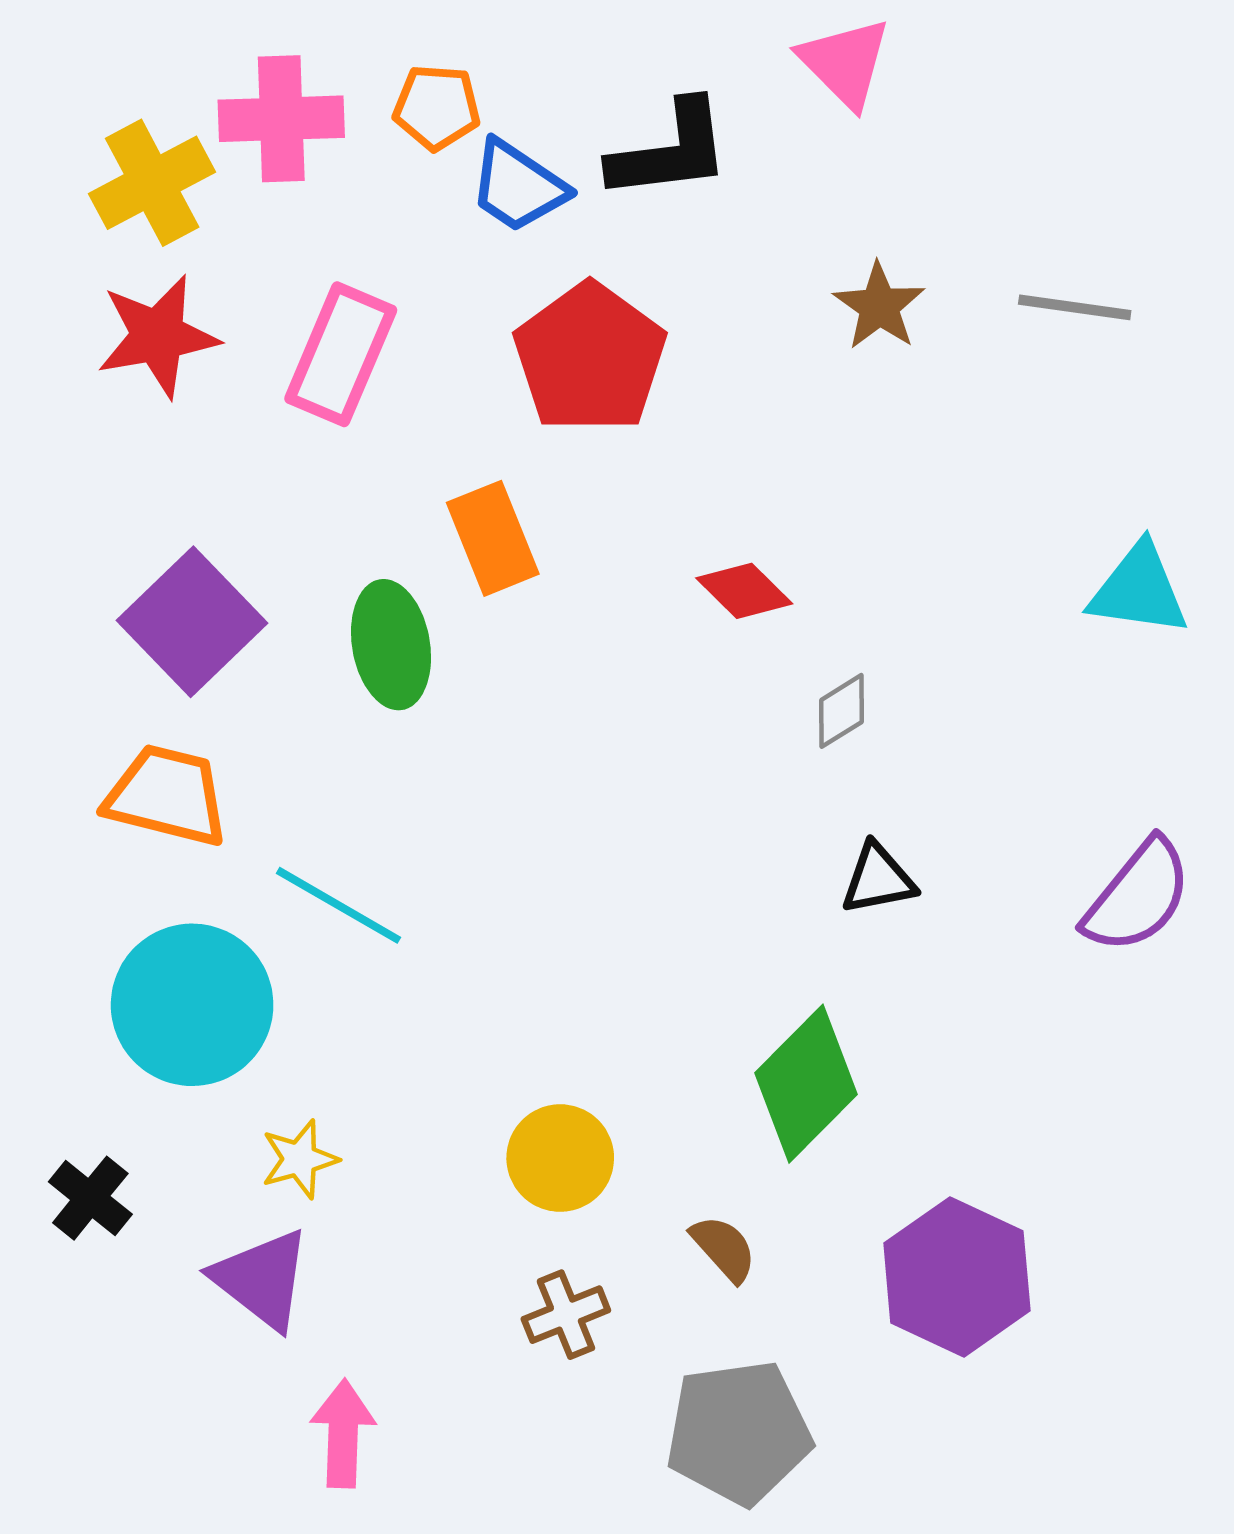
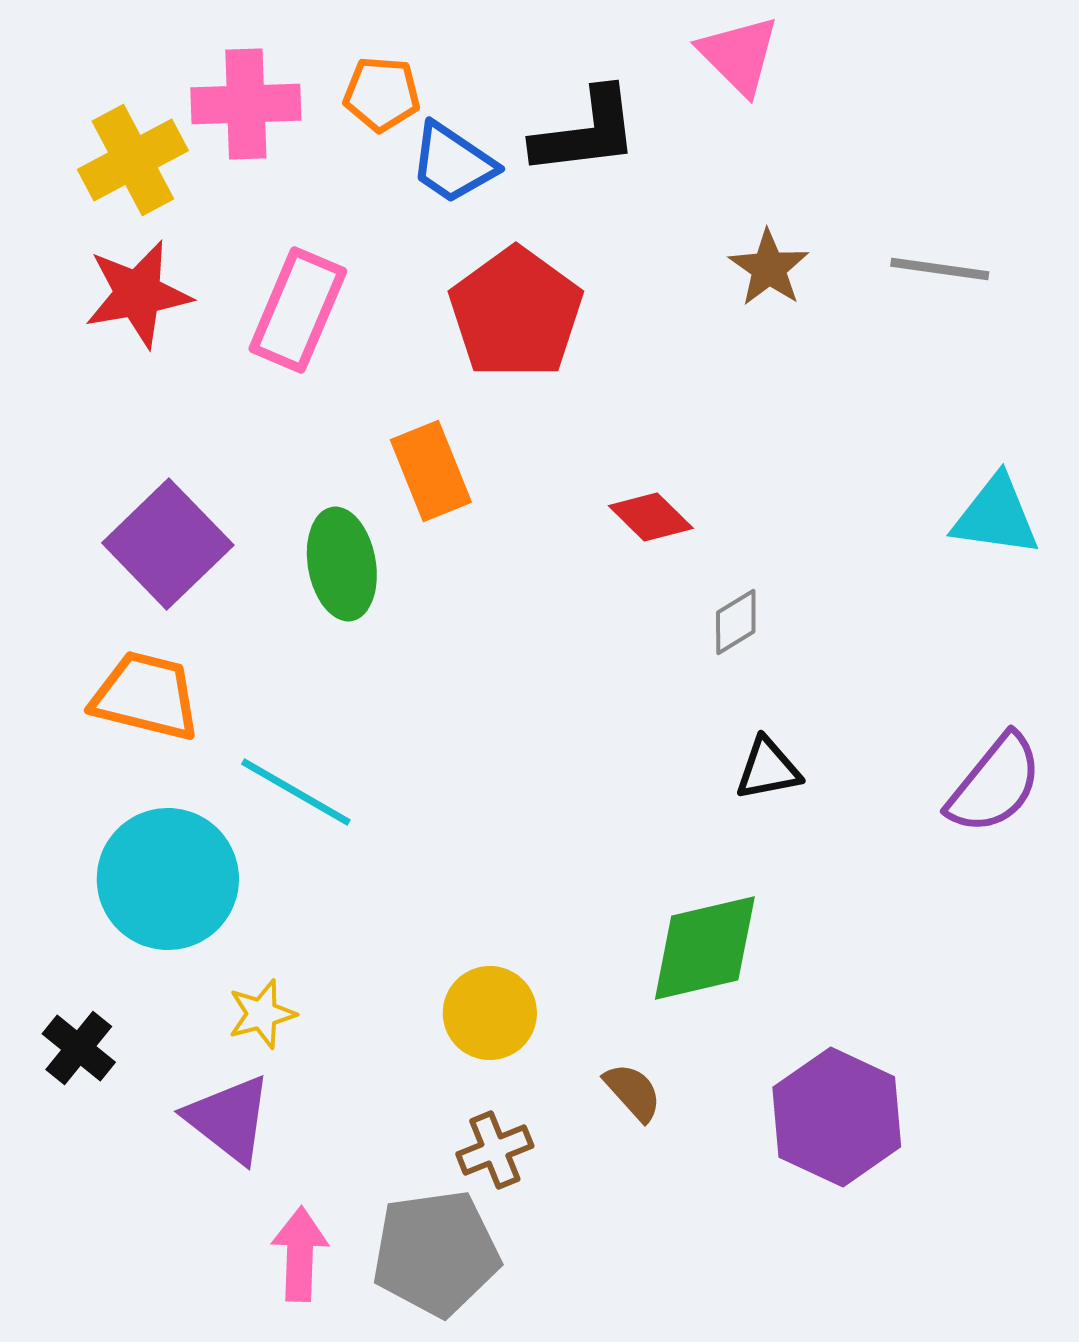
green diamond: (806, 1084) -> (705, 948), turned 32
gray pentagon: (739, 1432) -> (436, 1253), moved

